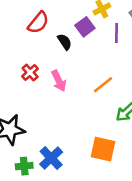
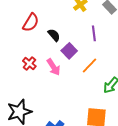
purple square: (85, 27) -> (69, 51), moved
purple line: (116, 33) -> (94, 33), moved

